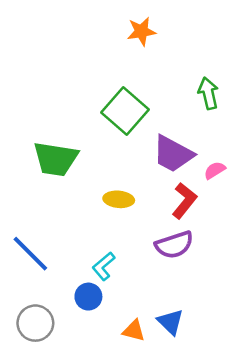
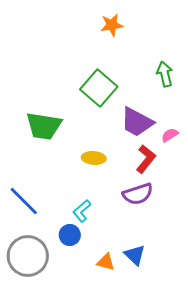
gray circle: (35, 323) -> (28, 256), size x1.4

